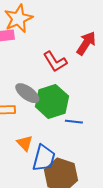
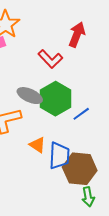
blue line: (74, 122) -> (81, 114), turned -30

